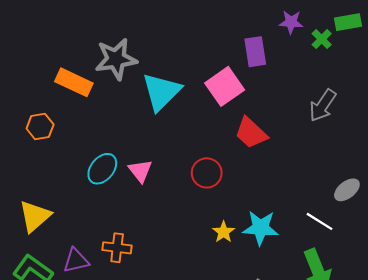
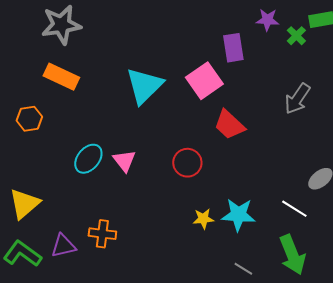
gray star: (116, 59) -> (61, 25), moved
yellow star: (224, 232) -> (203, 219), turned 30

